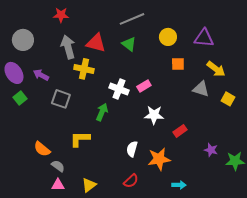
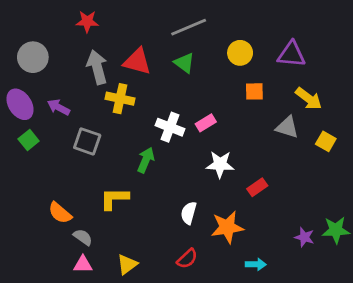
purple star: (211, 150) -> (304, 237), moved

